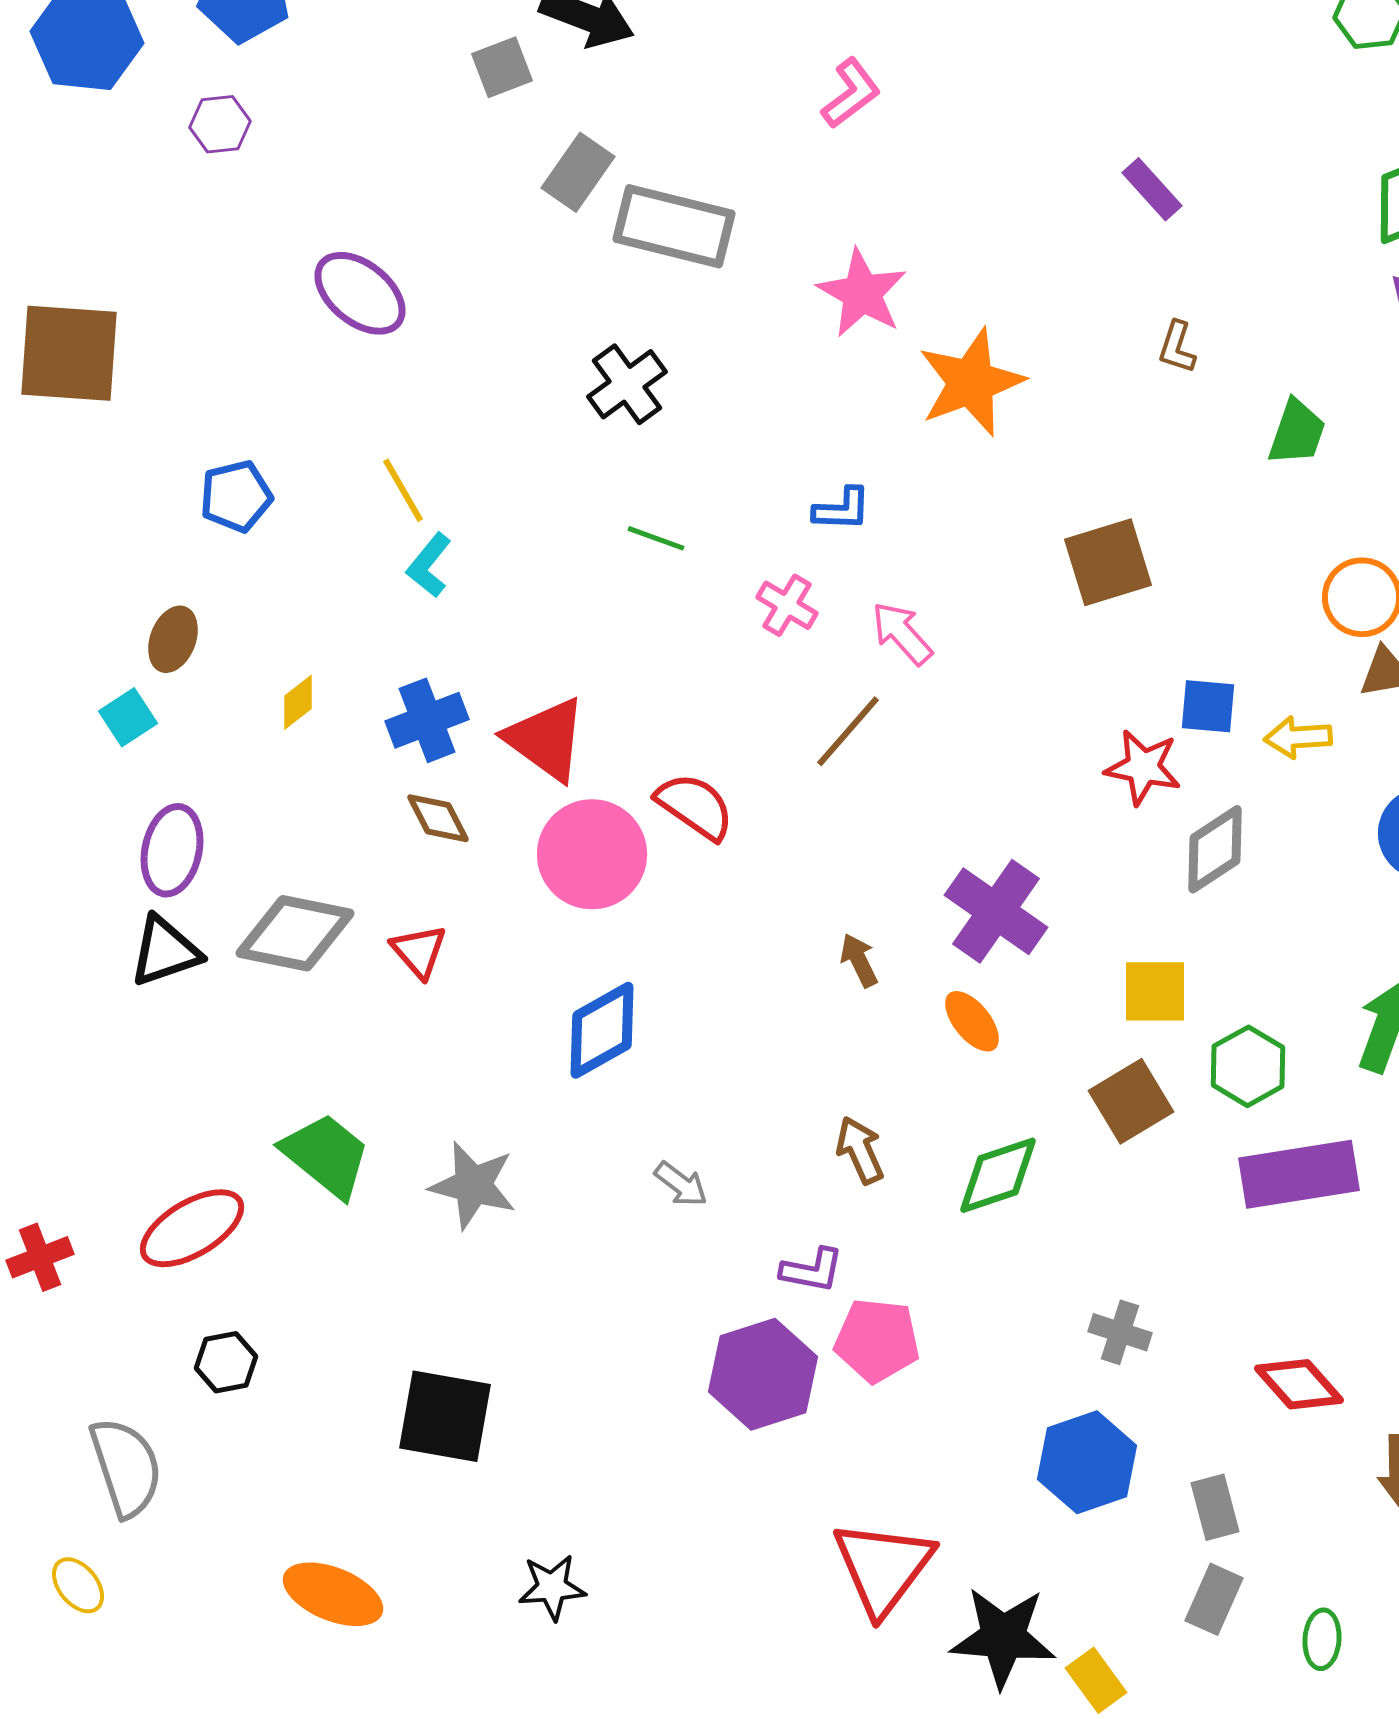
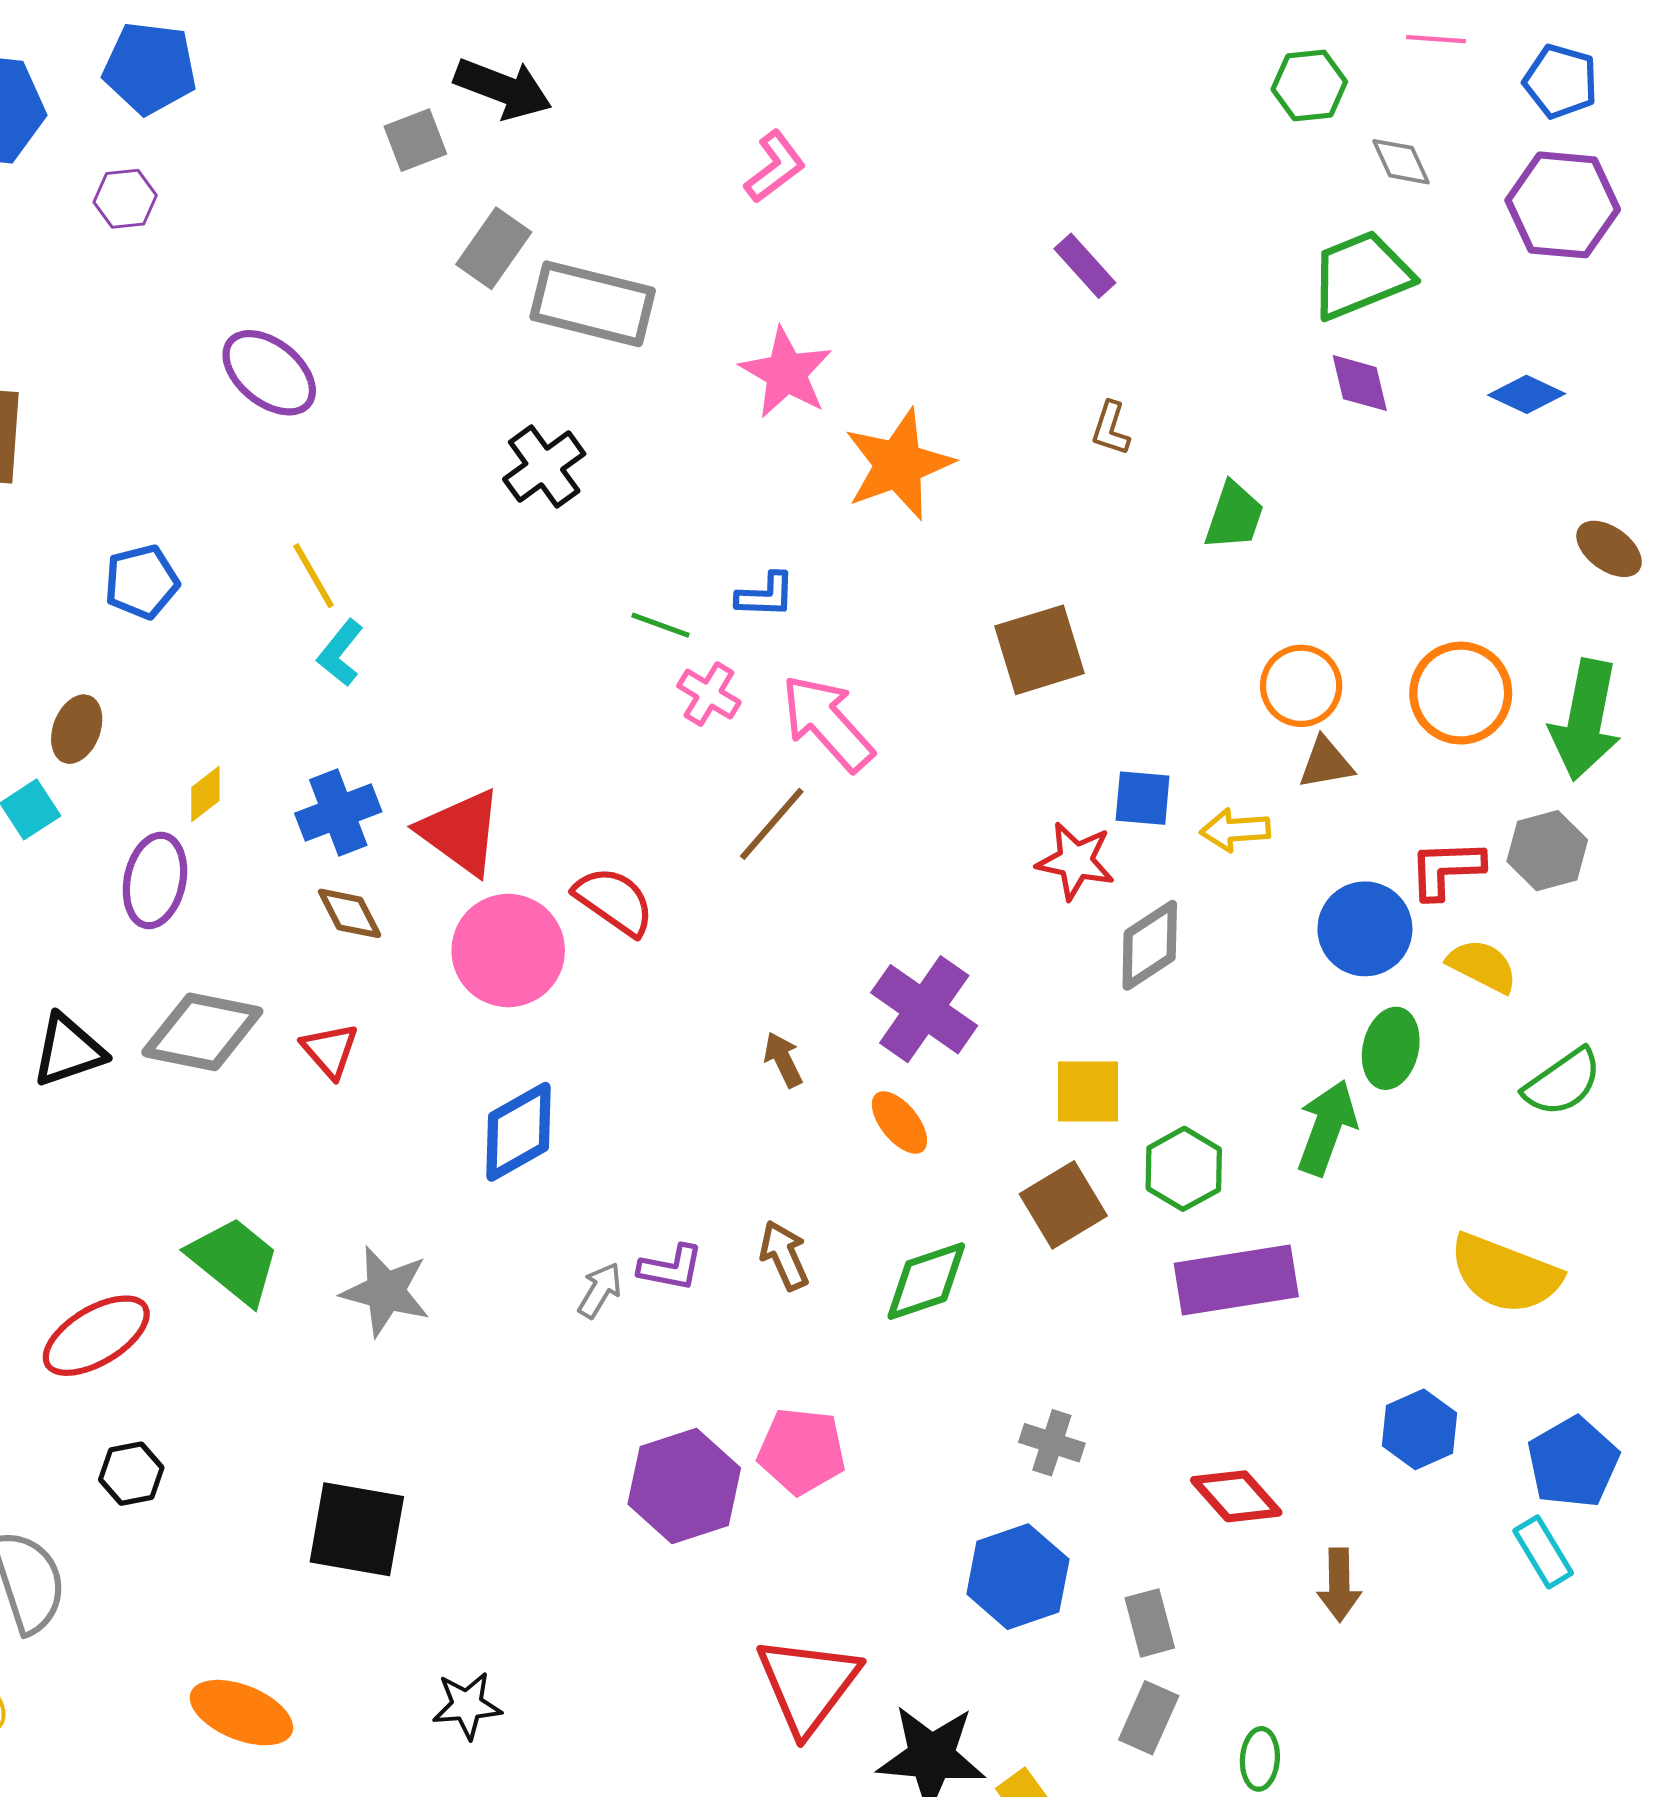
green line: (656, 538) -> (661, 625), moved
pink arrow: (902, 633) -> (827, 723), size x1.5
purple ellipse: (172, 850) -> (155, 880), moved
gray arrow: (681, 1184) -> (600, 1290), turned -96
purple L-shape: (812, 1270) -> (671, 1268), moved

